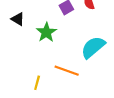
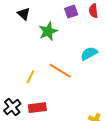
cyan semicircle: (93, 47) -> (89, 54), size x0.7

